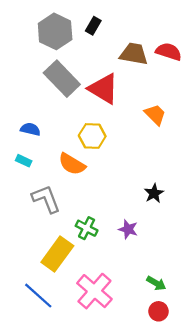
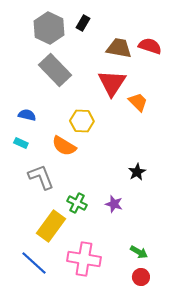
red triangle: (103, 89) -> (112, 83), moved, turned 32
pink cross: (94, 291) -> (84, 259), turned -32

